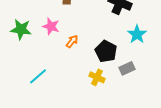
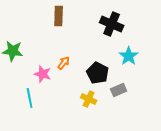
pink star: (51, 26) -> (43, 74), moved
cyan line: (38, 76) -> (30, 98), turned -60

